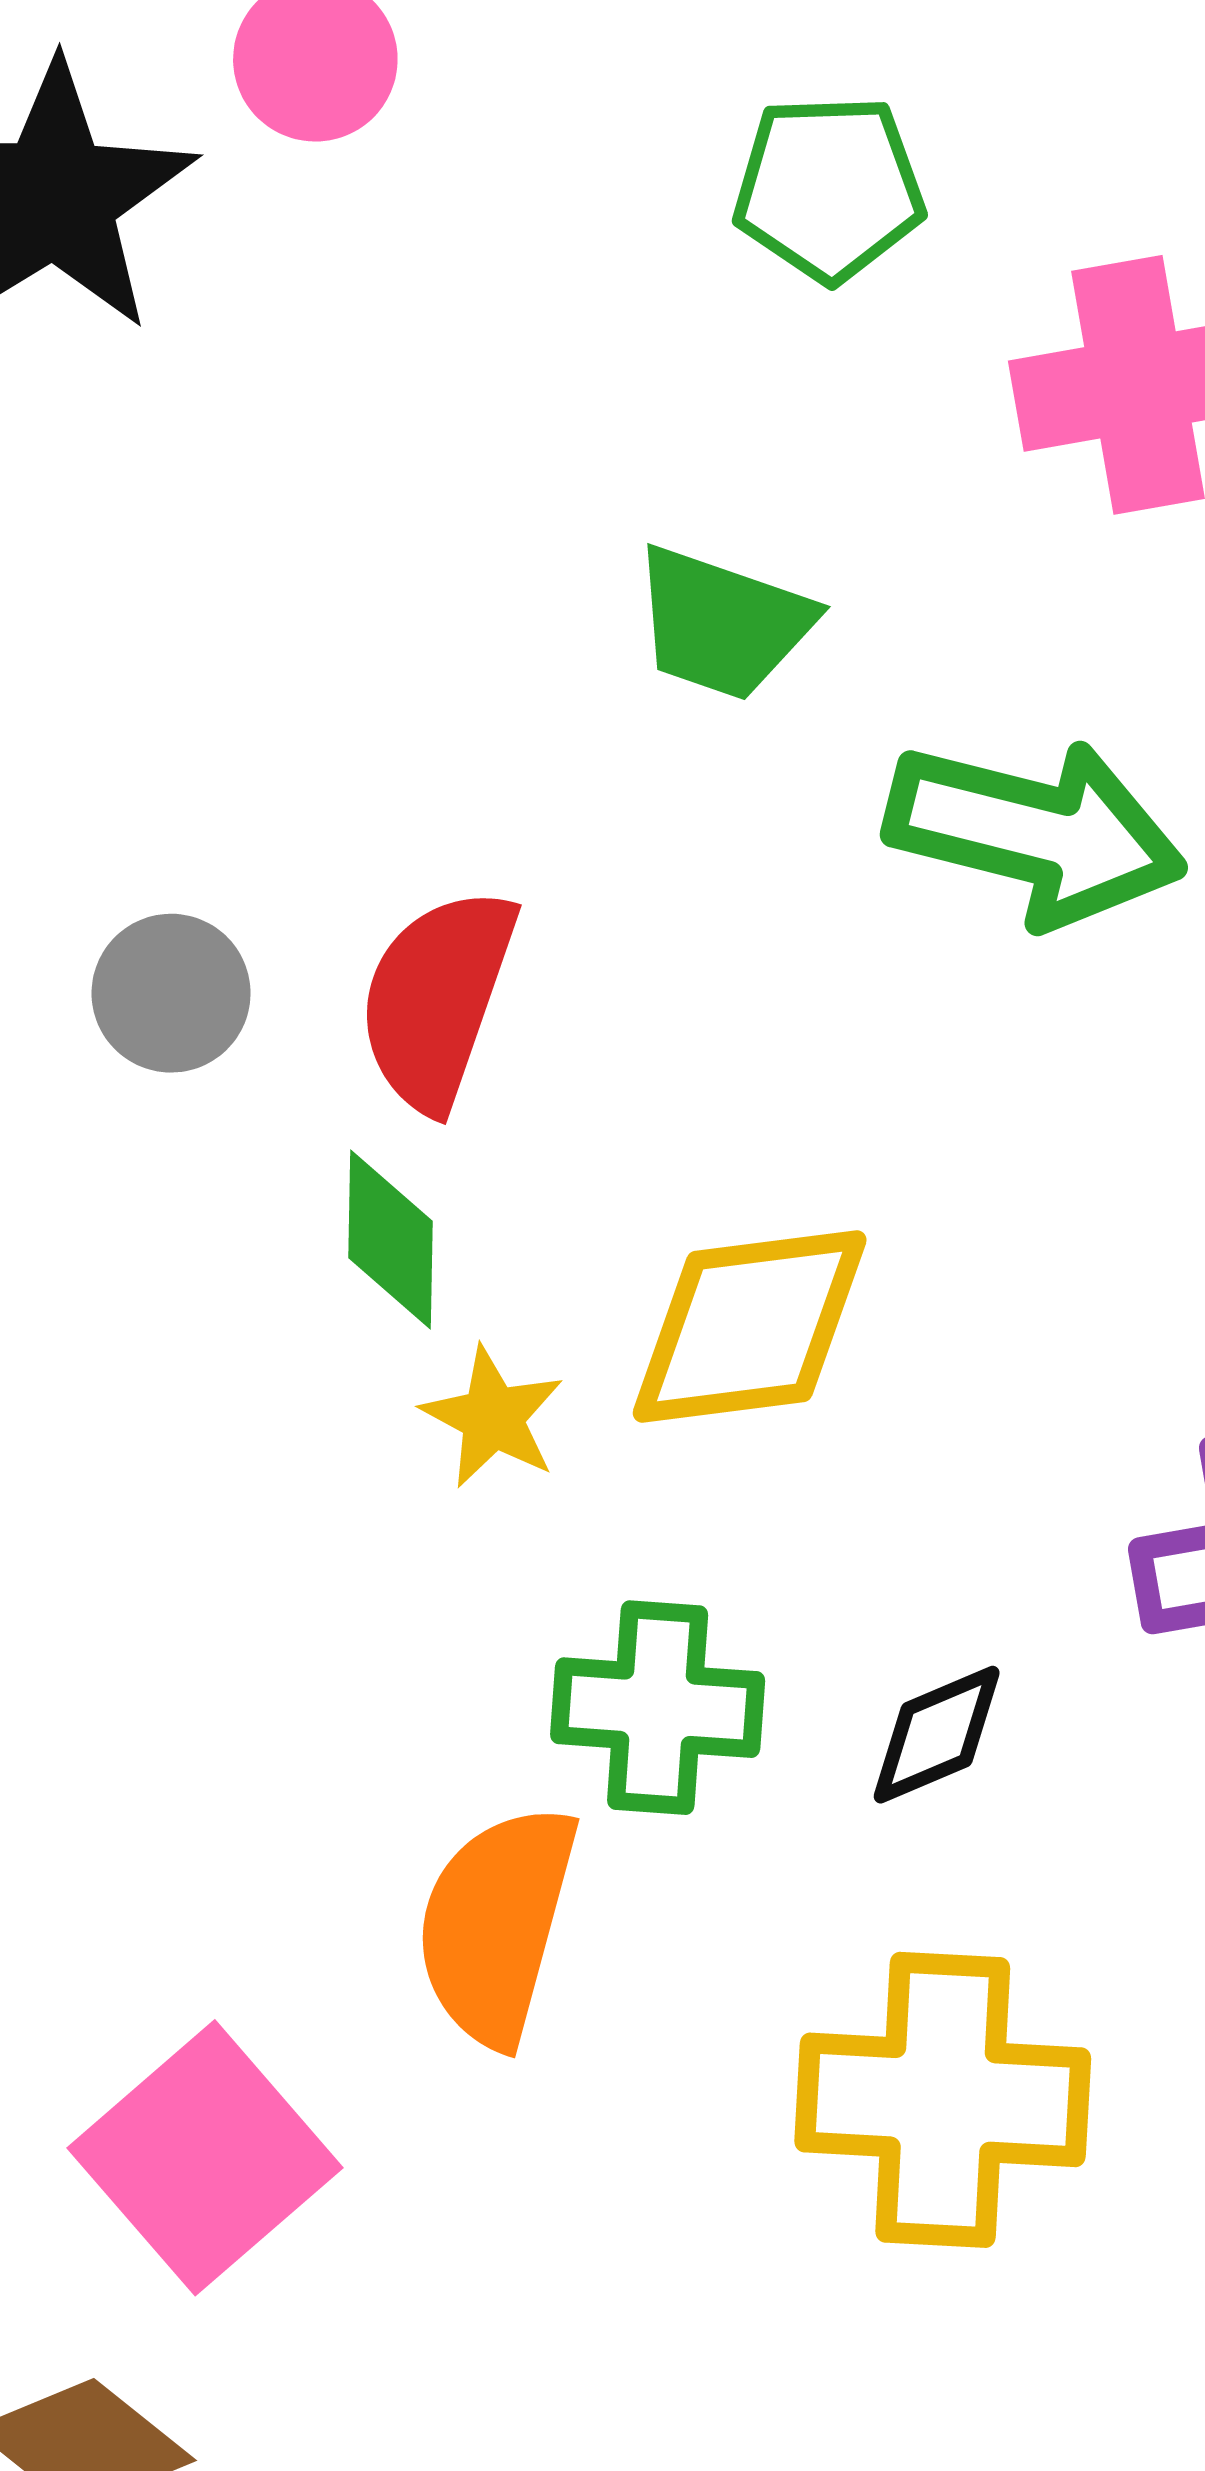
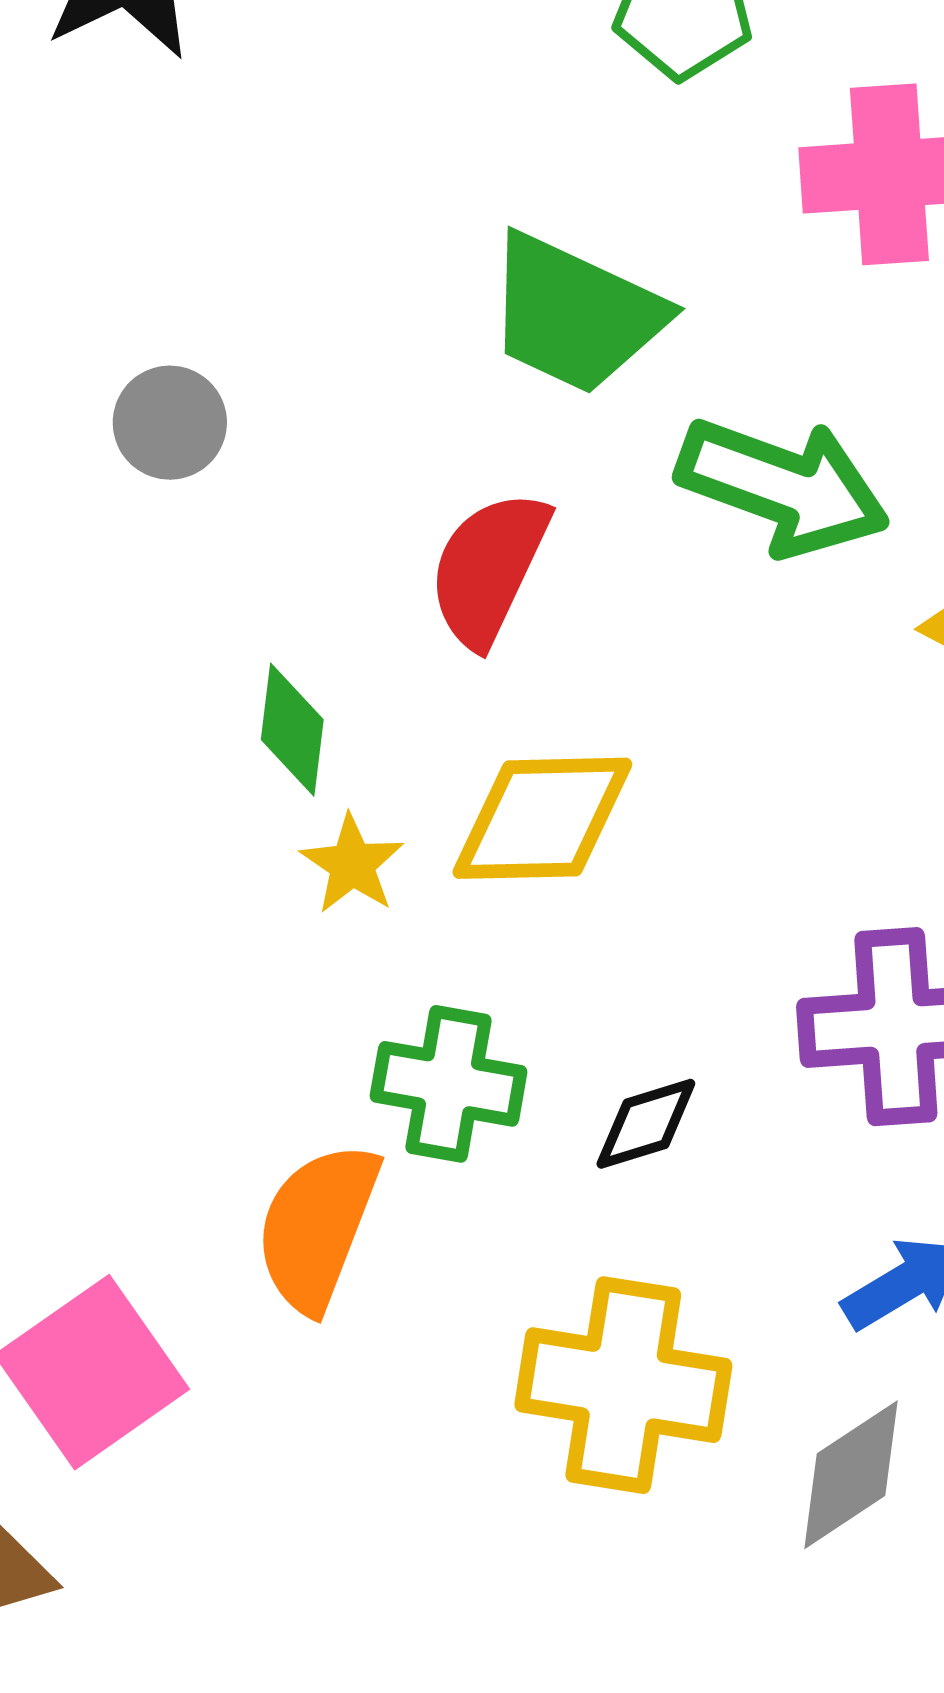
green trapezoid: (722, 623) -> (575, 314), size x1.4
gray circle: (171, 993) -> (170, 423), moved
red semicircle: (437, 999) -> (489, 568), moved

